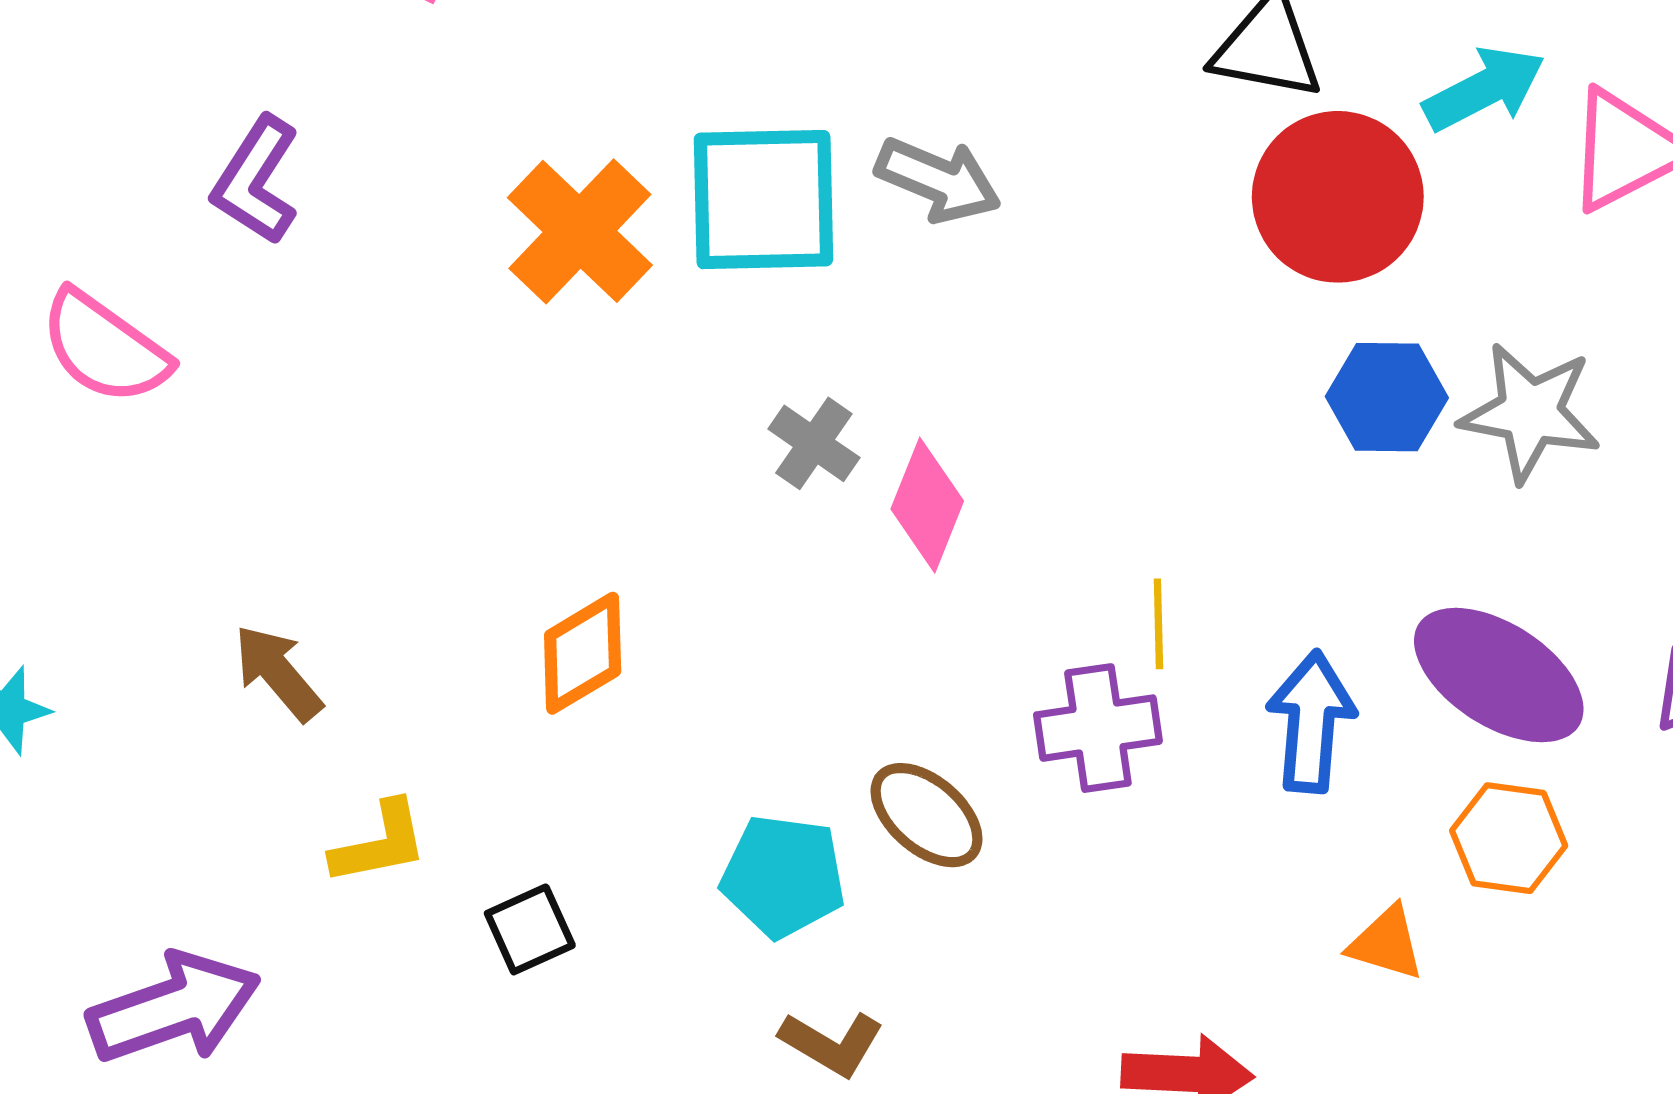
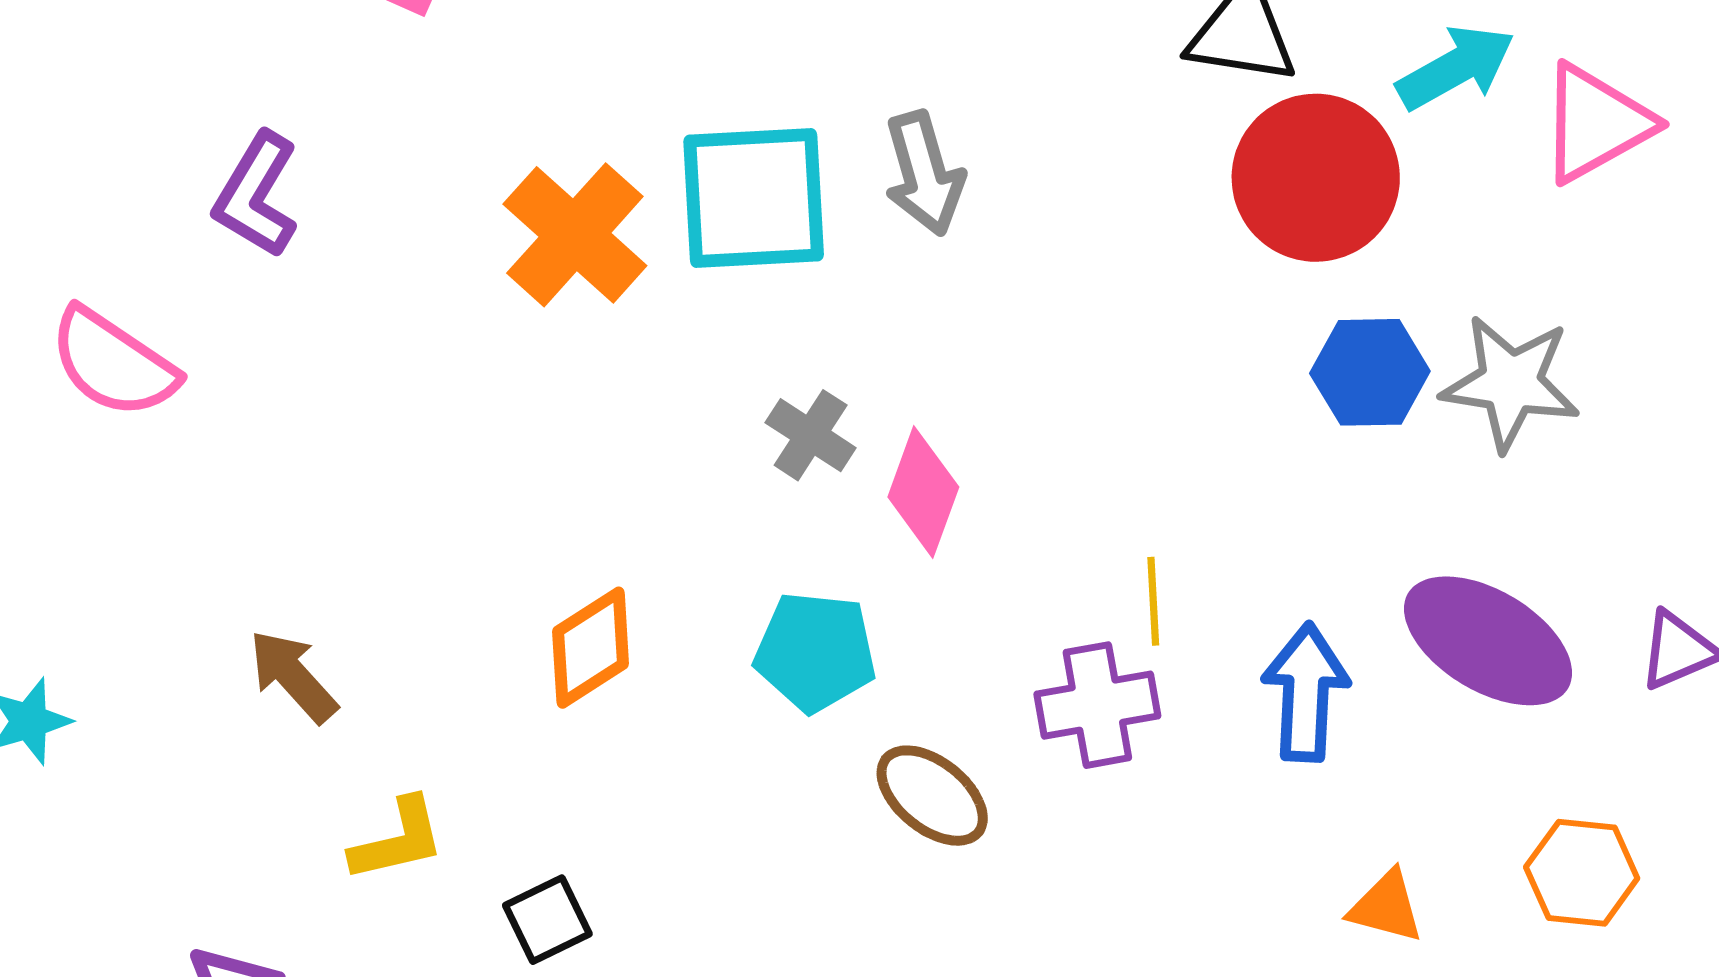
gray arrow: (938, 180) -> (924, 173), turned 53
orange hexagon: (1509, 838) -> (1582, 873), moved
cyan pentagon: (783, 876) -> (815, 652), moved

